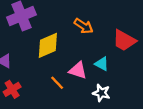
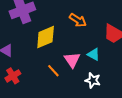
pink triangle: (78, 70) -> (72, 60), turned 36

